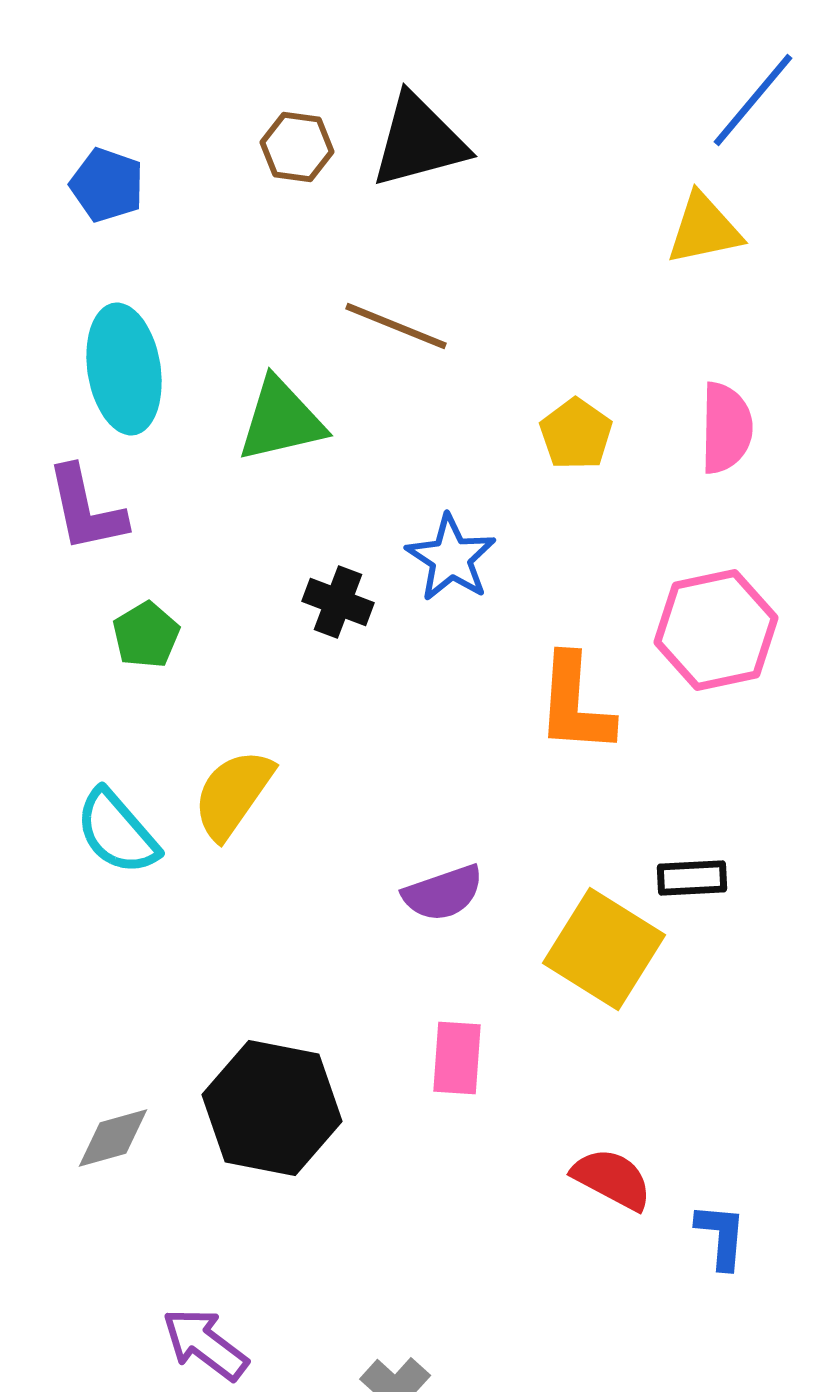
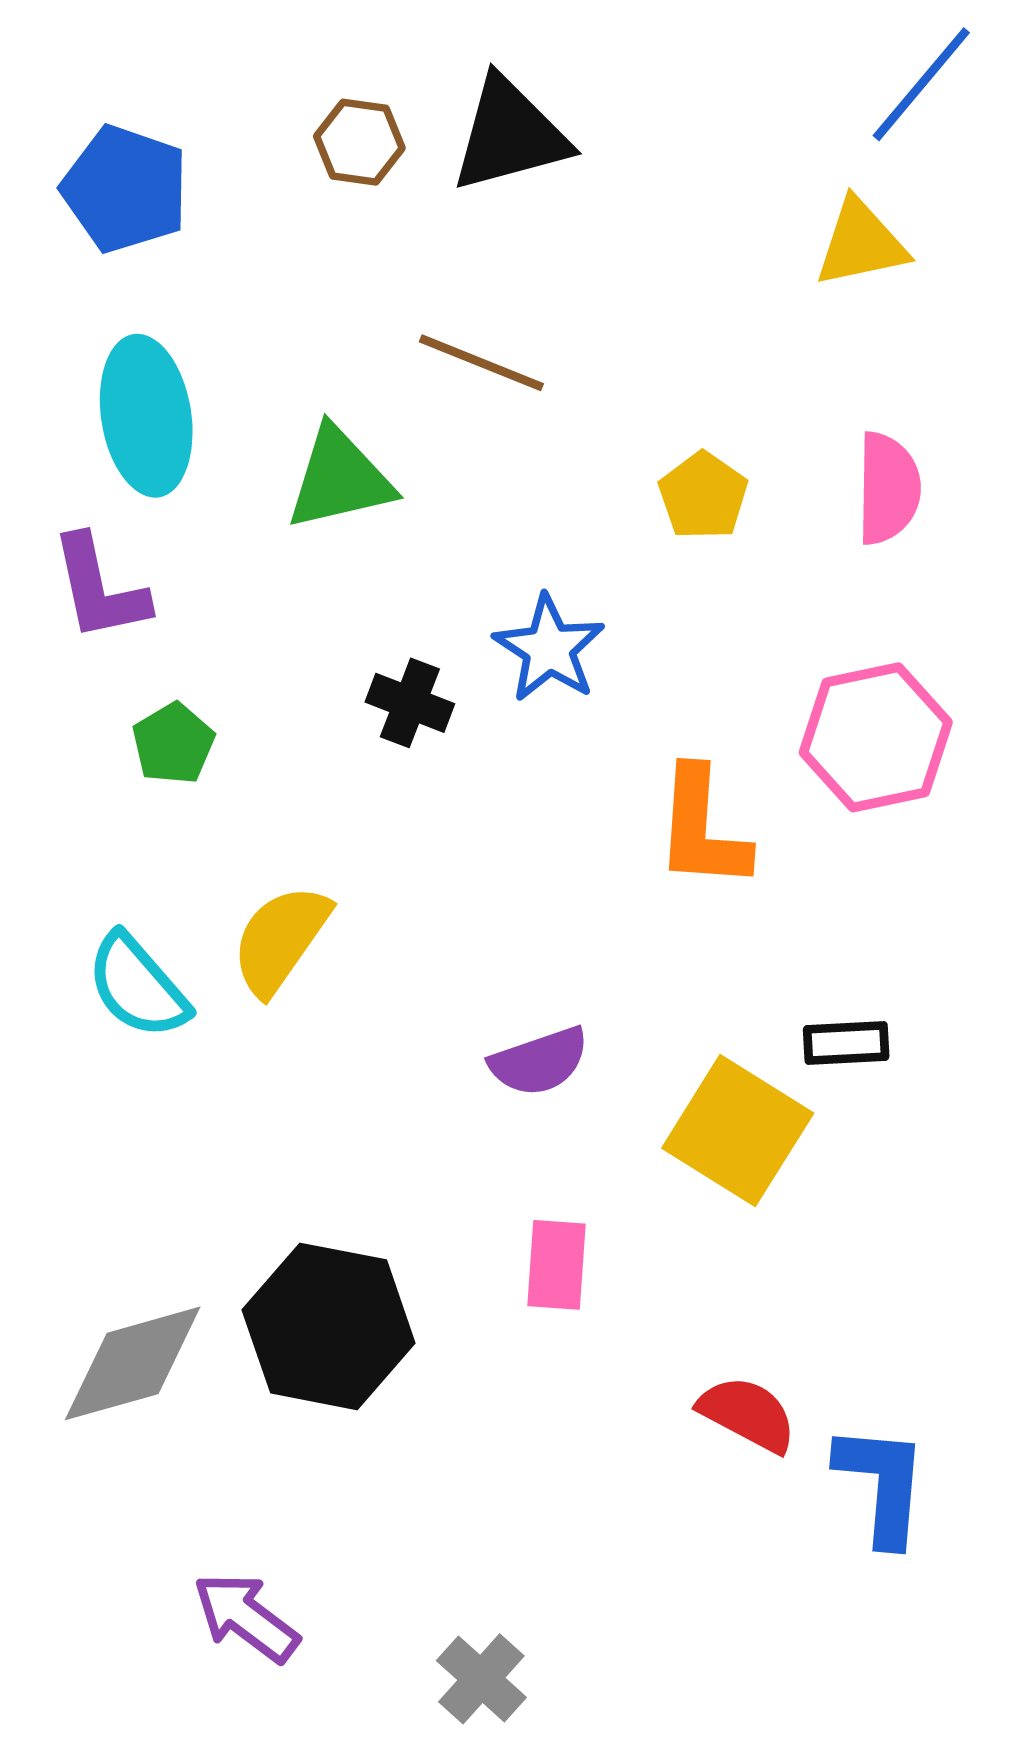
blue pentagon: (107, 185) -> (125, 189), size x1.4
gray diamond: (113, 1138) -> (133, 1363), size x1.6
blue L-shape: (721, 1236) -> (882, 1484), size x1.5

